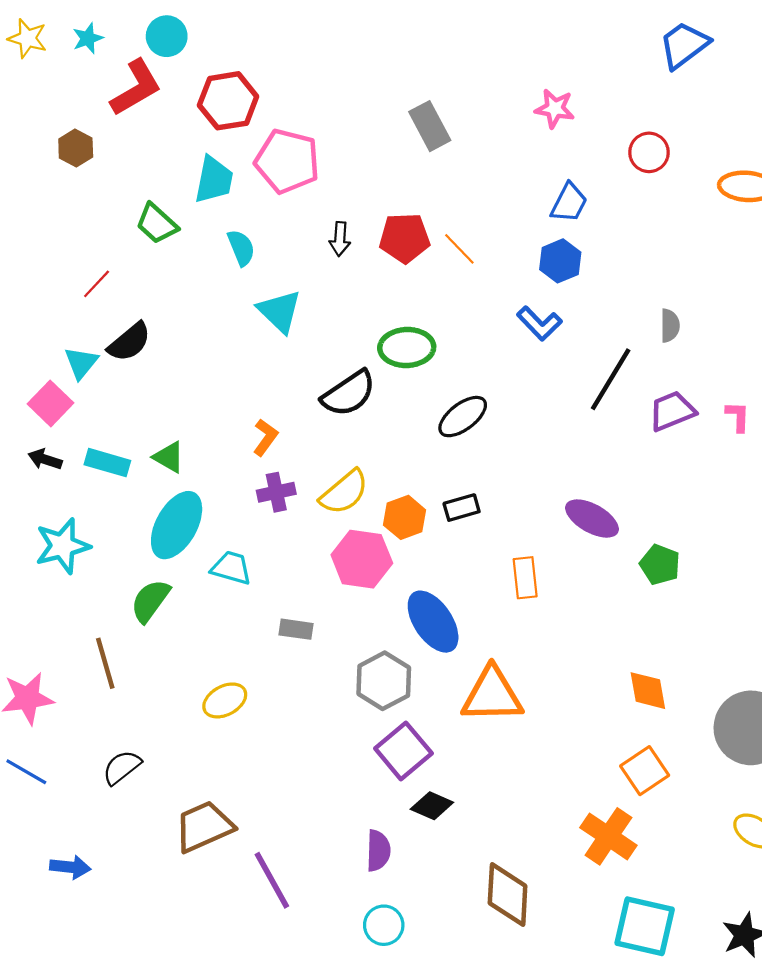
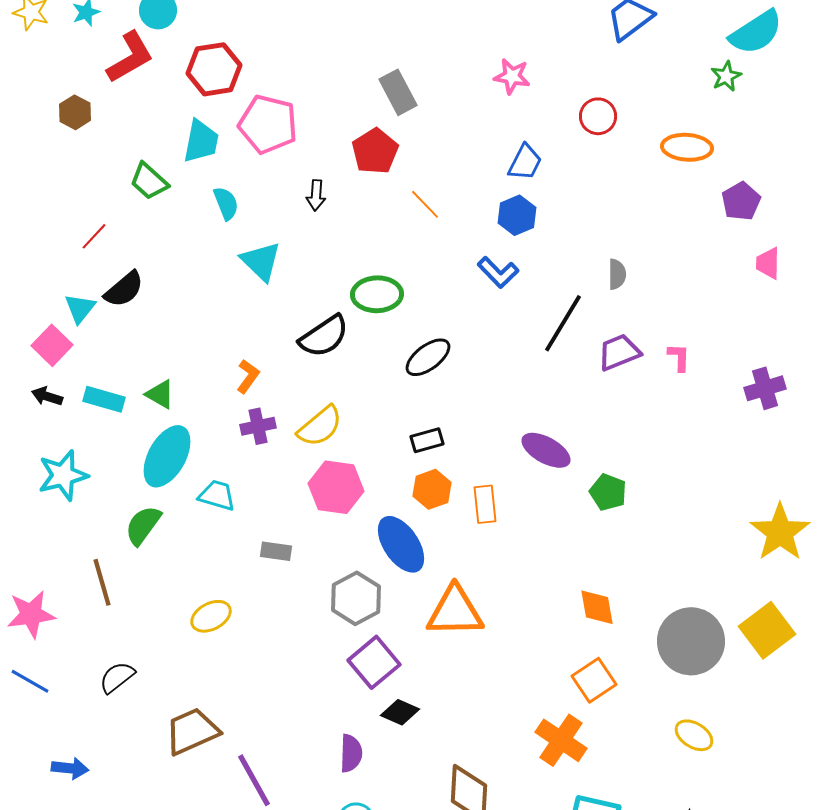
red pentagon: (405, 238) -> (375, 151), moved, turned -30
orange hexagon: (405, 517) -> (432, 489), moved

